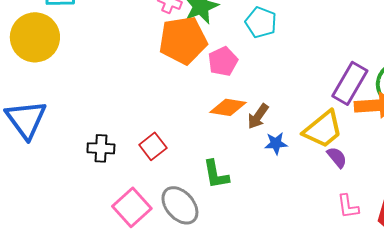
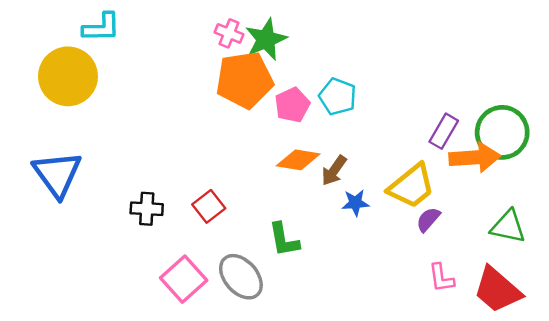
cyan pentagon: (261, 22) -> (338, 97), moved
purple rectangle: (350, 83) -> (444, 131), size x0.7
purple semicircle: (337, 157) -> (428, 219), turned -100

